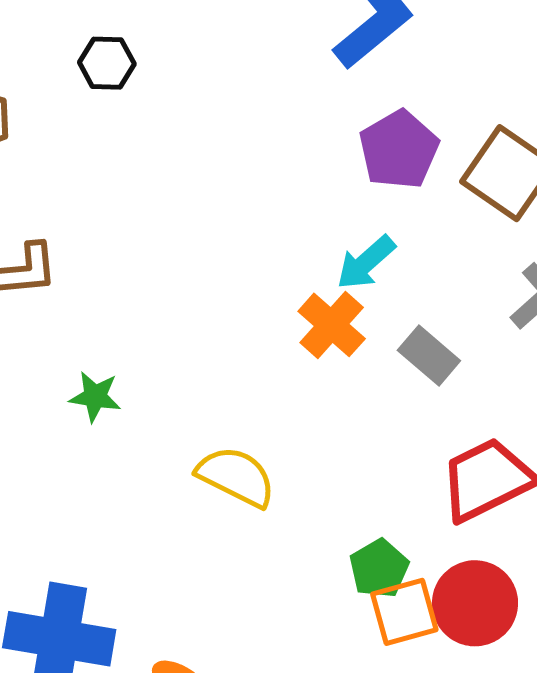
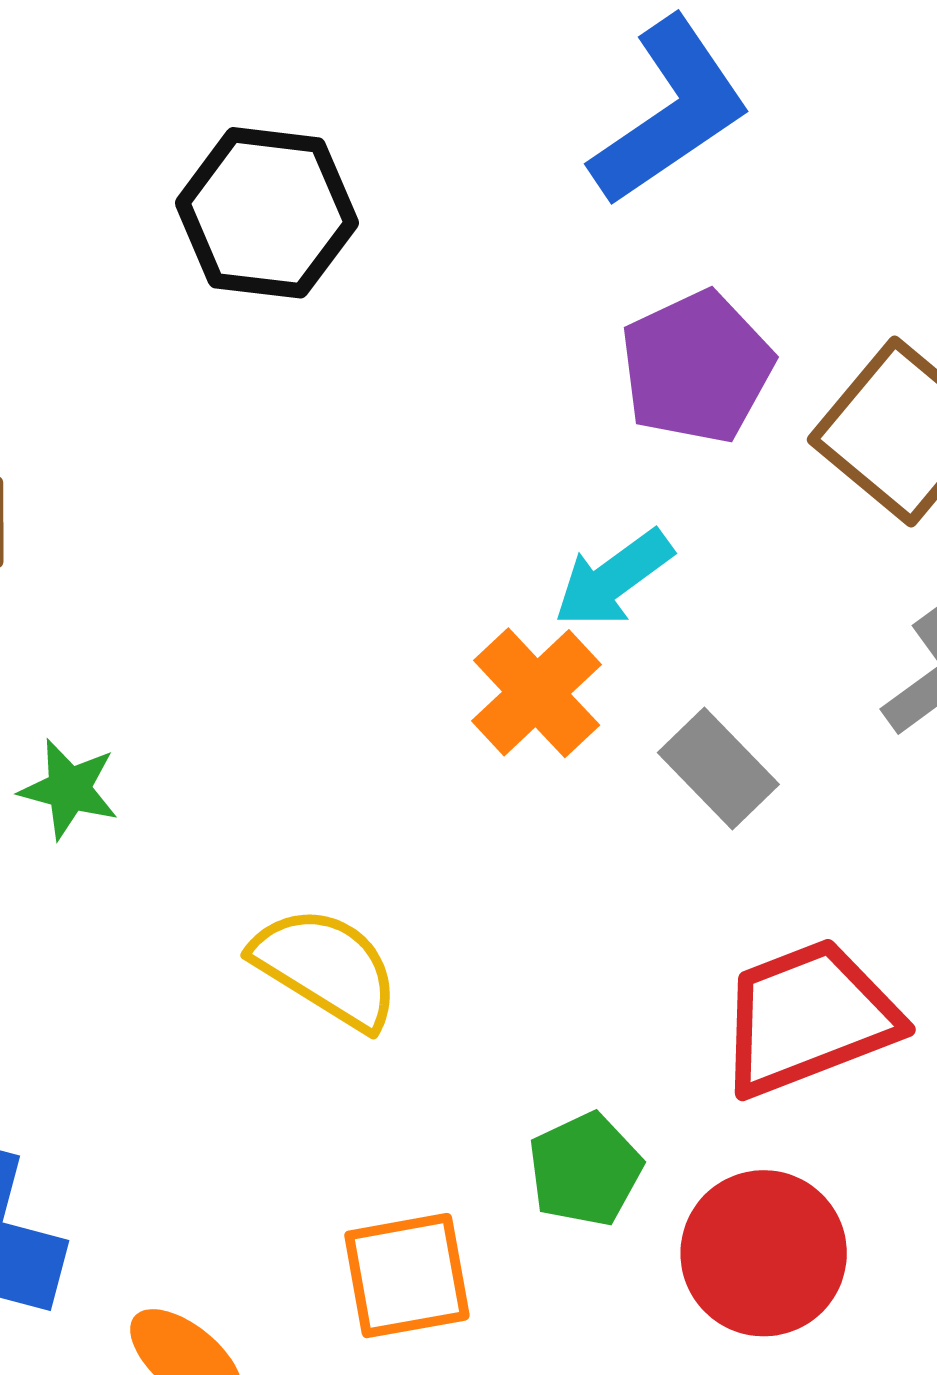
black hexagon: (107, 63) -> (267, 213), moved, size x1.6
orange square: (404, 612) -> (407, 1276), moved

